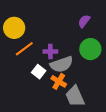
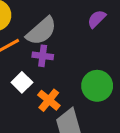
green circle: (90, 49) -> (97, 86), moved
gray semicircle: (62, 64) -> (41, 31), moved, turned -30

